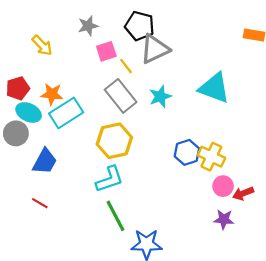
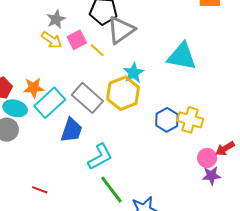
yellow arrow: (42, 45) -> (52, 40), moved
gray rectangle: (121, 96) -> (87, 98), moved
yellow hexagon: (114, 141) -> (123, 93), moved
blue trapezoid: (45, 161) -> (71, 130), moved
pink circle: (223, 186) -> (207, 158), moved

